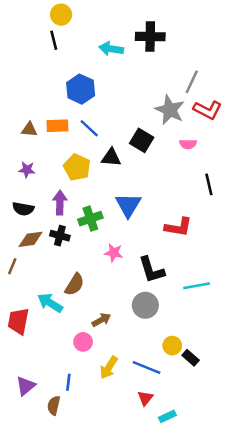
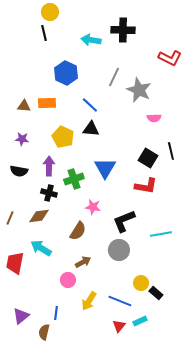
gray line: (192, 82) -> (114, 77), moved
red L-shape: (208, 110) -> (170, 58), moved
blue line: (89, 128) -> (90, 105), moved
black square: (142, 140) -> (148, 158), moved
brown diamond: (31, 239) -> (39, 216), moved
black L-shape: (151, 270) -> (124, 221), turned 85
brown semicircle: (75, 285) -> (78, 231), moved
cyan rectangle: (167, 416) -> (140, 321), moved

